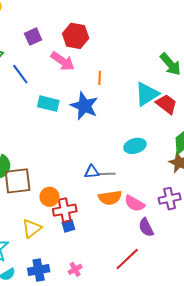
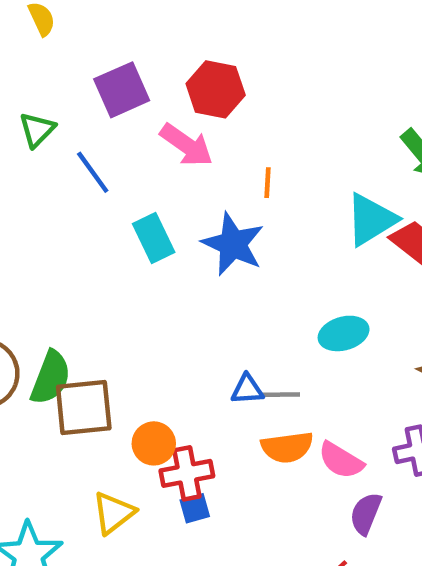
purple square: (33, 37) -> (122, 90), size x1.4
cyan rectangle: (48, 104) -> (154, 238), turned 50
purple semicircle: (146, 227) -> (366, 514), turned 48

